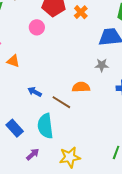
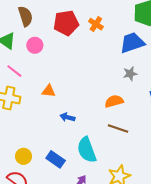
pink circle: (37, 27) -> (35, 45), moved
orange triangle: (13, 61) -> (49, 91), moved
brown line: (61, 102) -> (118, 129), moved

